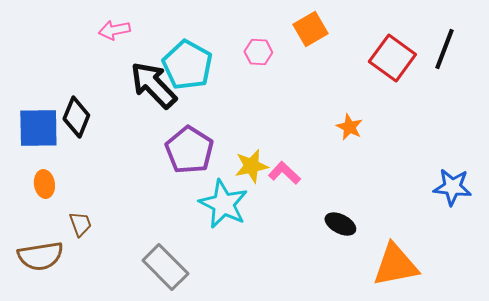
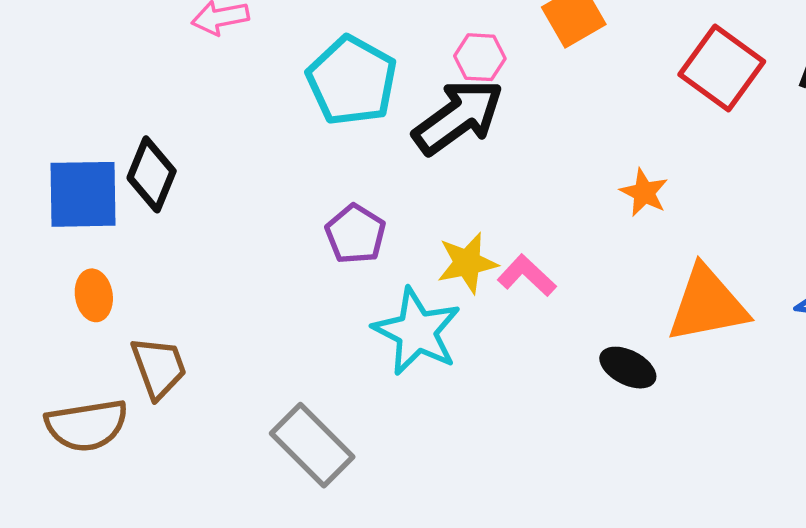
black arrow: (153, 85) -> (458, 117), moved, turned 98
purple pentagon: (189, 150) -> (355, 234), size x0.7
brown trapezoid: (80, 224) -> (159, 368), size x1.4
orange triangle: (395, 265) -> (707, 304), moved

